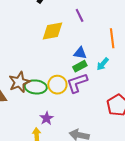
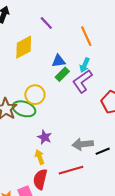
purple L-shape: (77, 83) -> (82, 81), moved
yellow circle: (57, 85) -> (35, 95), moved
green ellipse: (36, 87) -> (24, 109), turned 30

